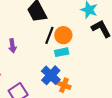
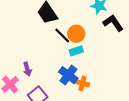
black line: (49, 35) -> (62, 35), turned -60
purple arrow: (12, 46) -> (27, 69), moved

